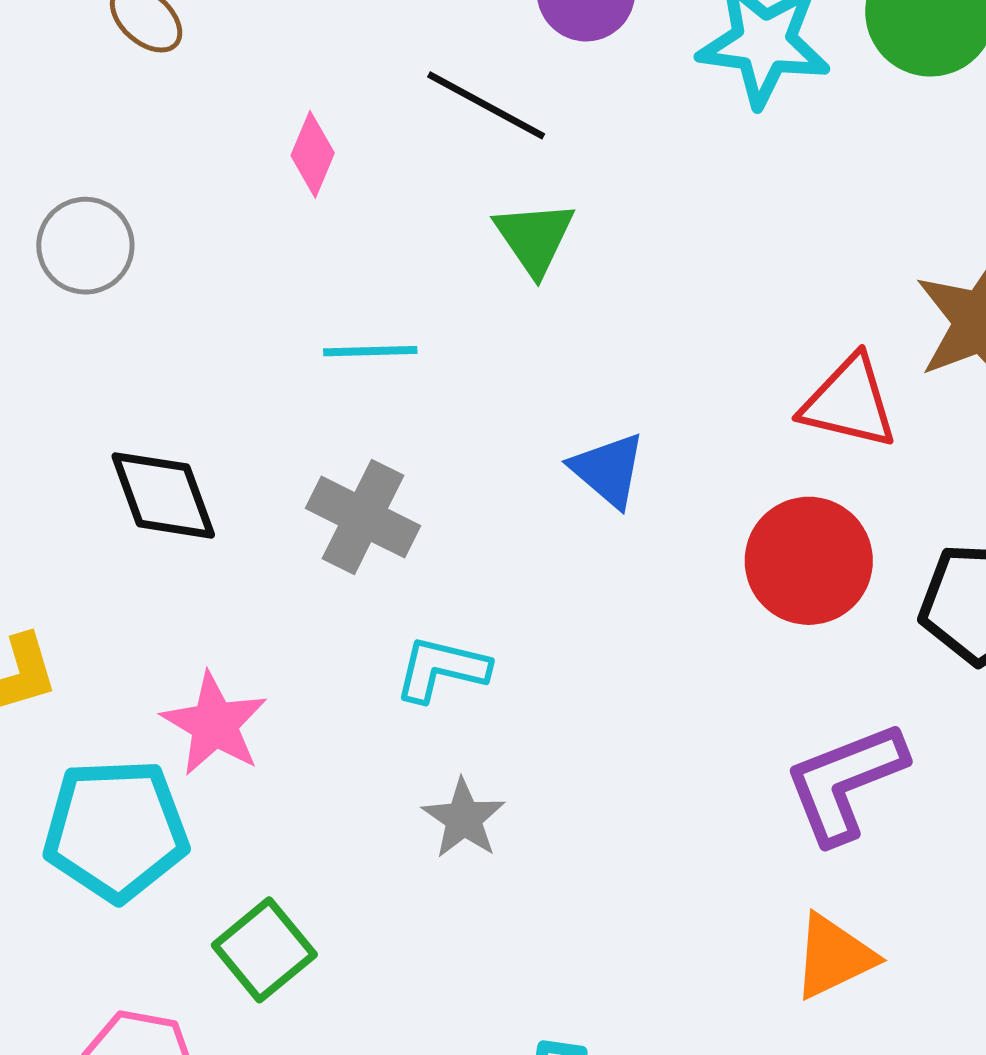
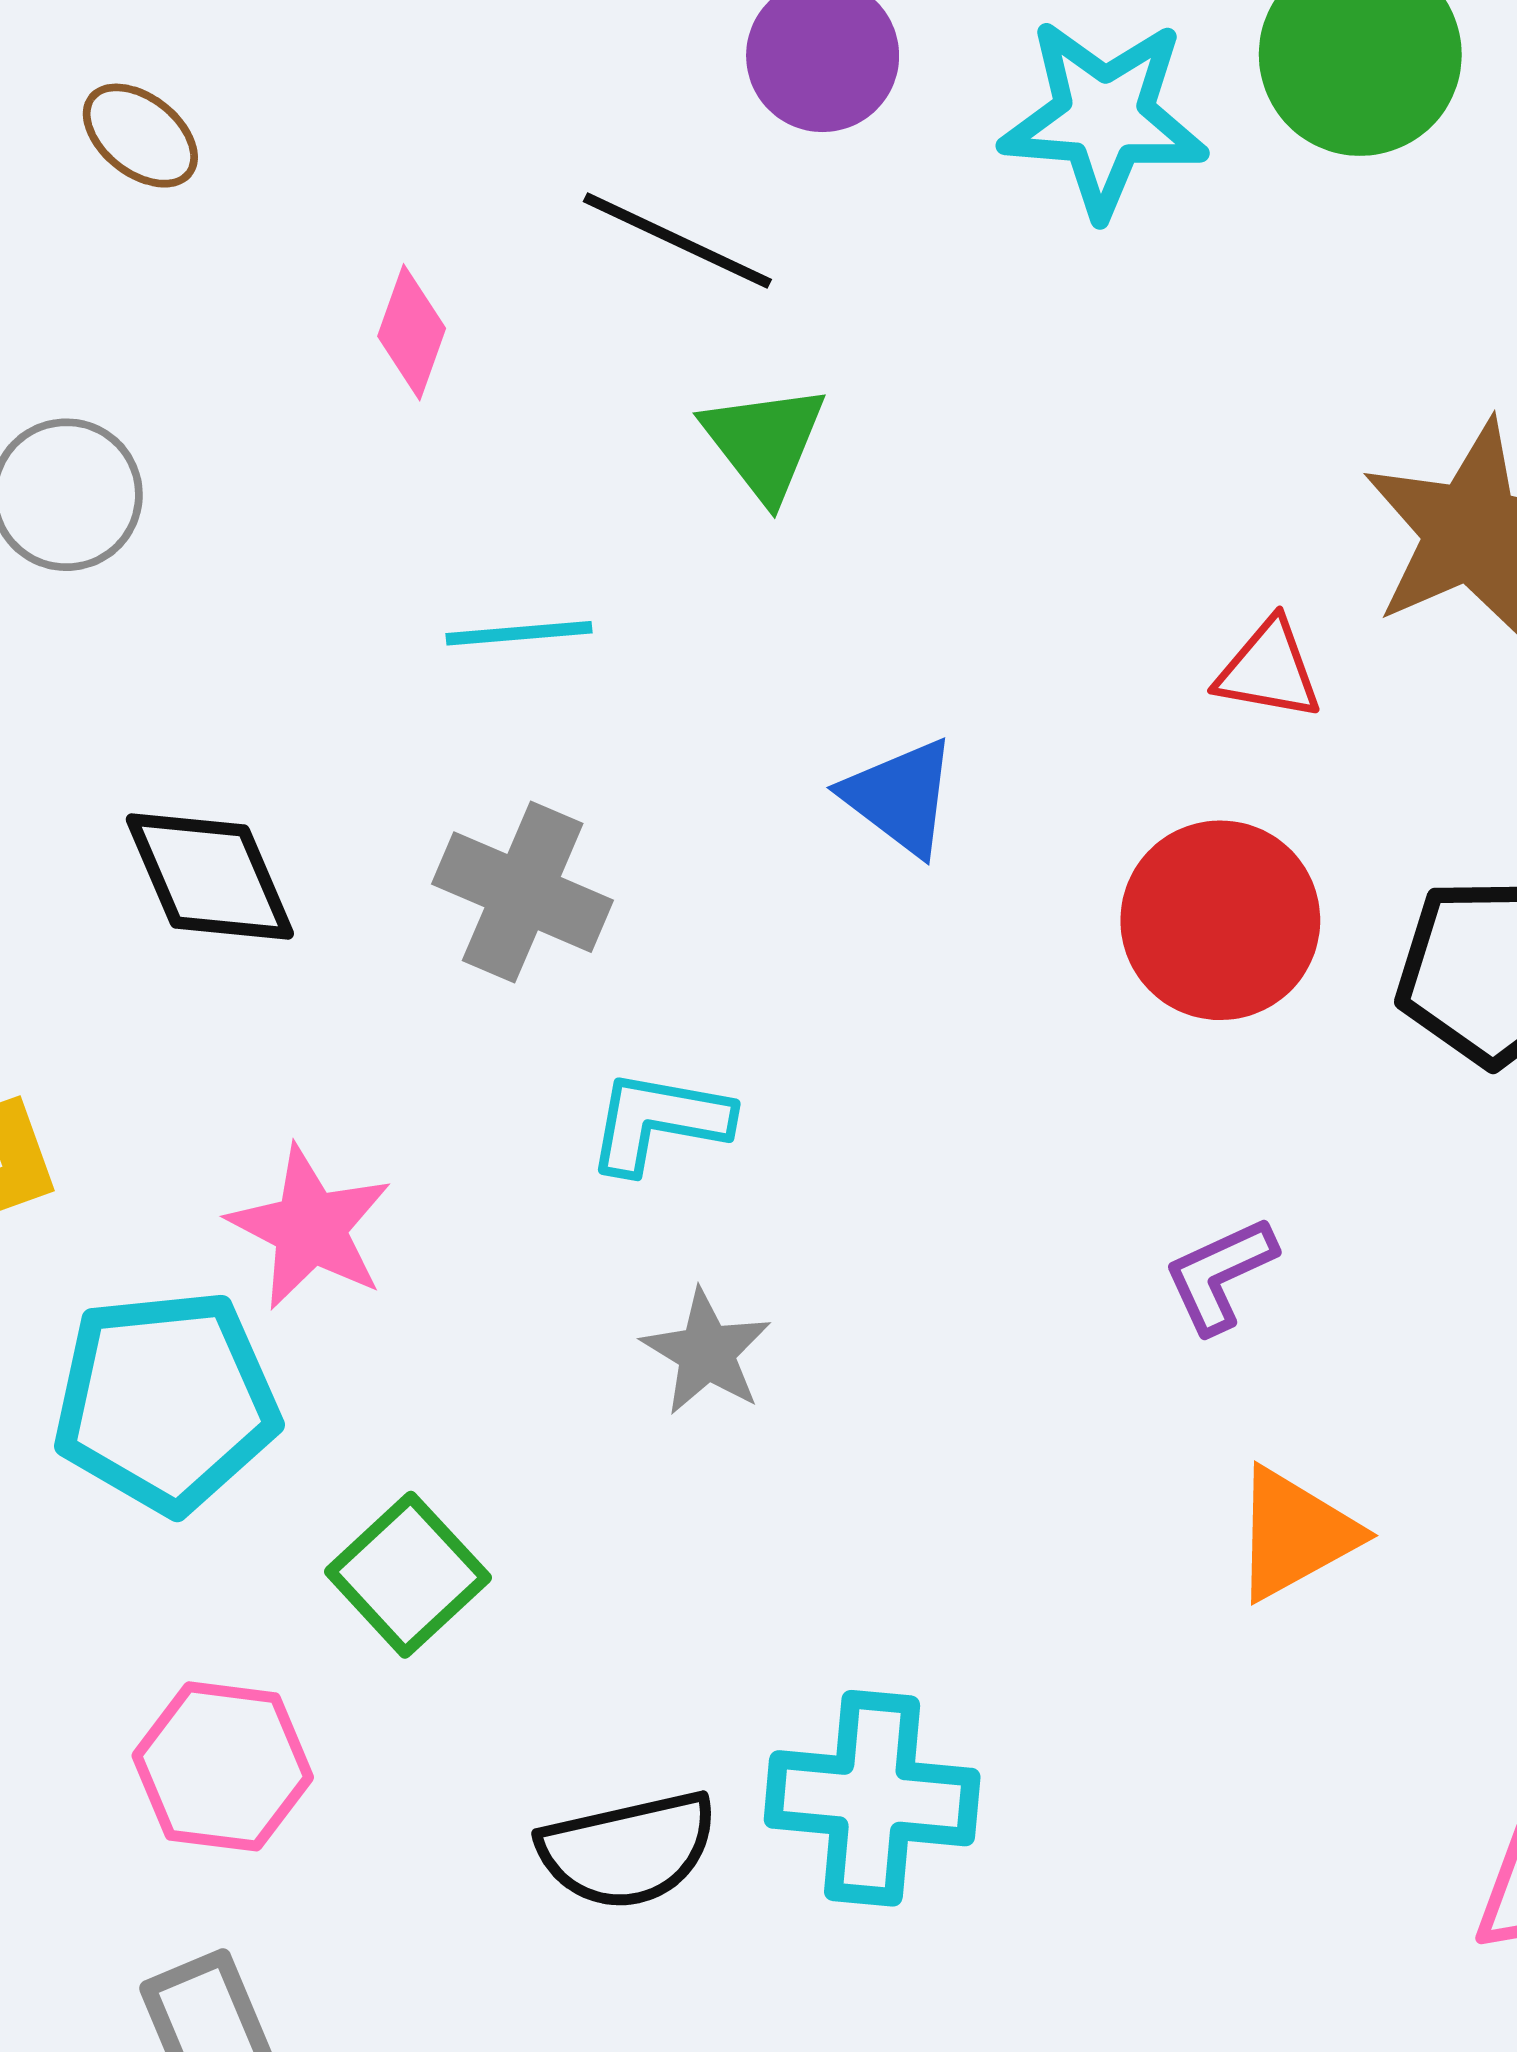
red triangle: (849, 402) -> (1269, 670), size x0.7
purple L-shape: (845, 782) -> (1220, 1275), moved, size x0.6

